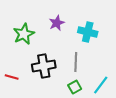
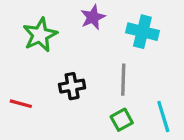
black cross: (44, 66) -> (72, 86), size x0.7
cyan line: (101, 85) -> (163, 116), turned -54

